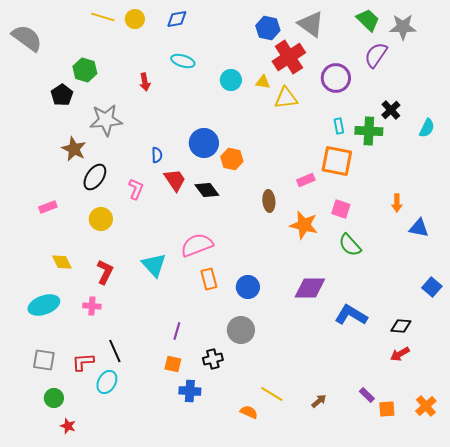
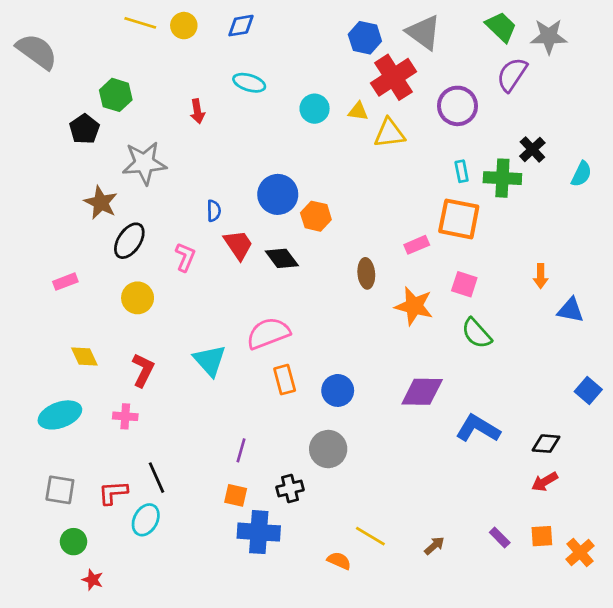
blue cross: (190, 391) -> (259, 532), size x1.4
orange square: (387, 409) -> (542, 536), moved

